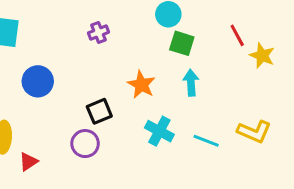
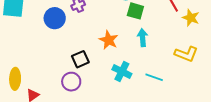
blue circle: (38, 81) -> (55, 18), moved
yellow L-shape: (254, 132) -> (186, 54), moved

